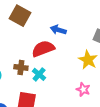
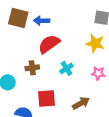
blue arrow: (58, 30) -> (42, 21), moved
cyan cross: (39, 74) -> (67, 68), moved, turned 32

